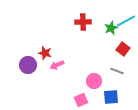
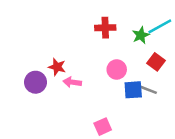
pink arrow: (57, 65) -> (72, 82), turned 32
pink circle: (94, 81) -> (117, 70), moved
blue square: (111, 97) -> (133, 90), moved

